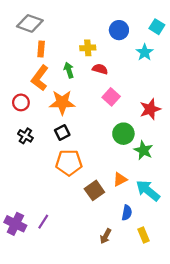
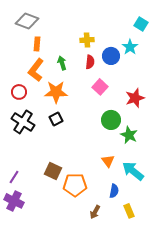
blue circle: (119, 30) -> (111, 56), moved
yellow cross: (88, 48) -> (87, 40), moved
red semicircle: (100, 69) -> (90, 62), turned 80
black cross: (25, 136) -> (23, 122), size x1.6
orange pentagon: (69, 163) -> (75, 185), moved
orange triangle: (120, 179) -> (108, 161), turned -40
brown square: (94, 190) -> (53, 171), moved, turned -30
purple line: (43, 222) -> (14, 177), moved

